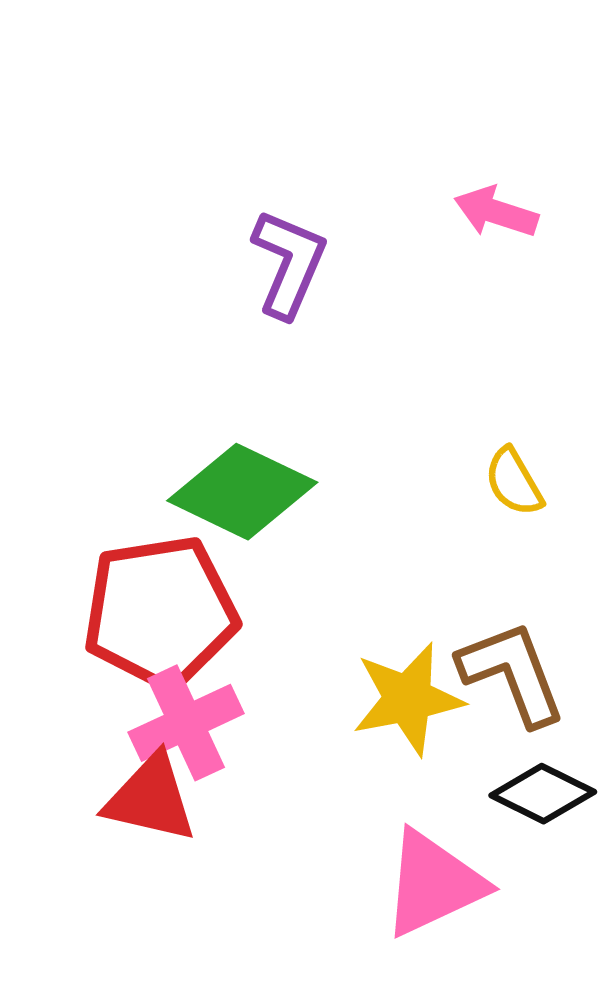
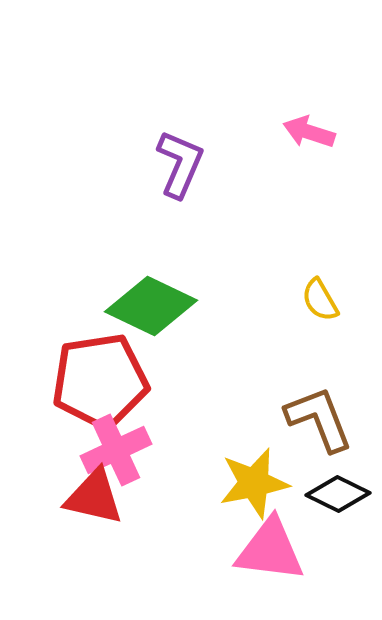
yellow star: (408, 699) -> (254, 483), moved
pink triangle: (433, 884) -> (270, 550), turned 32

